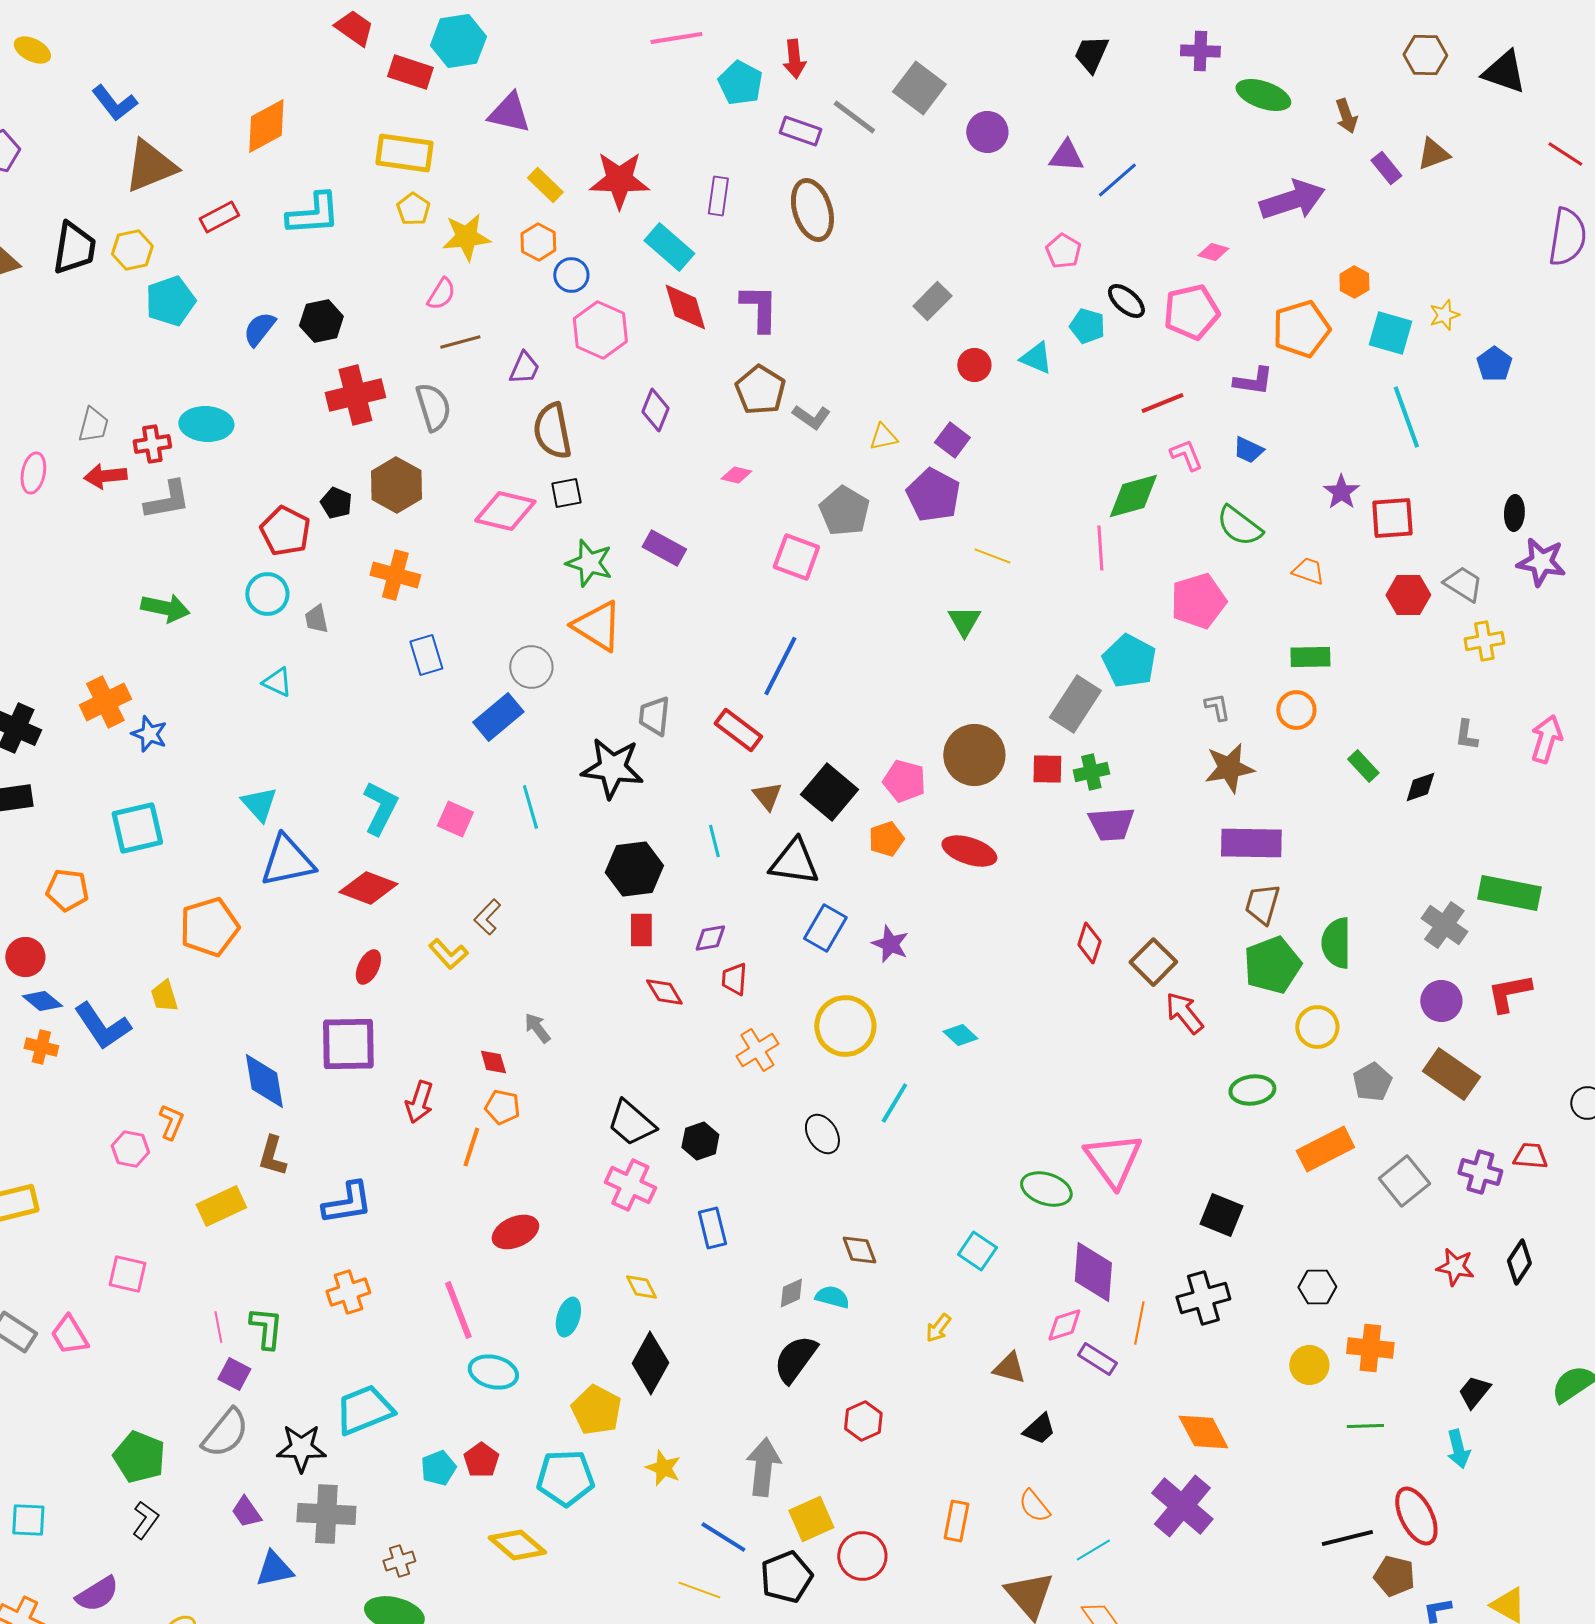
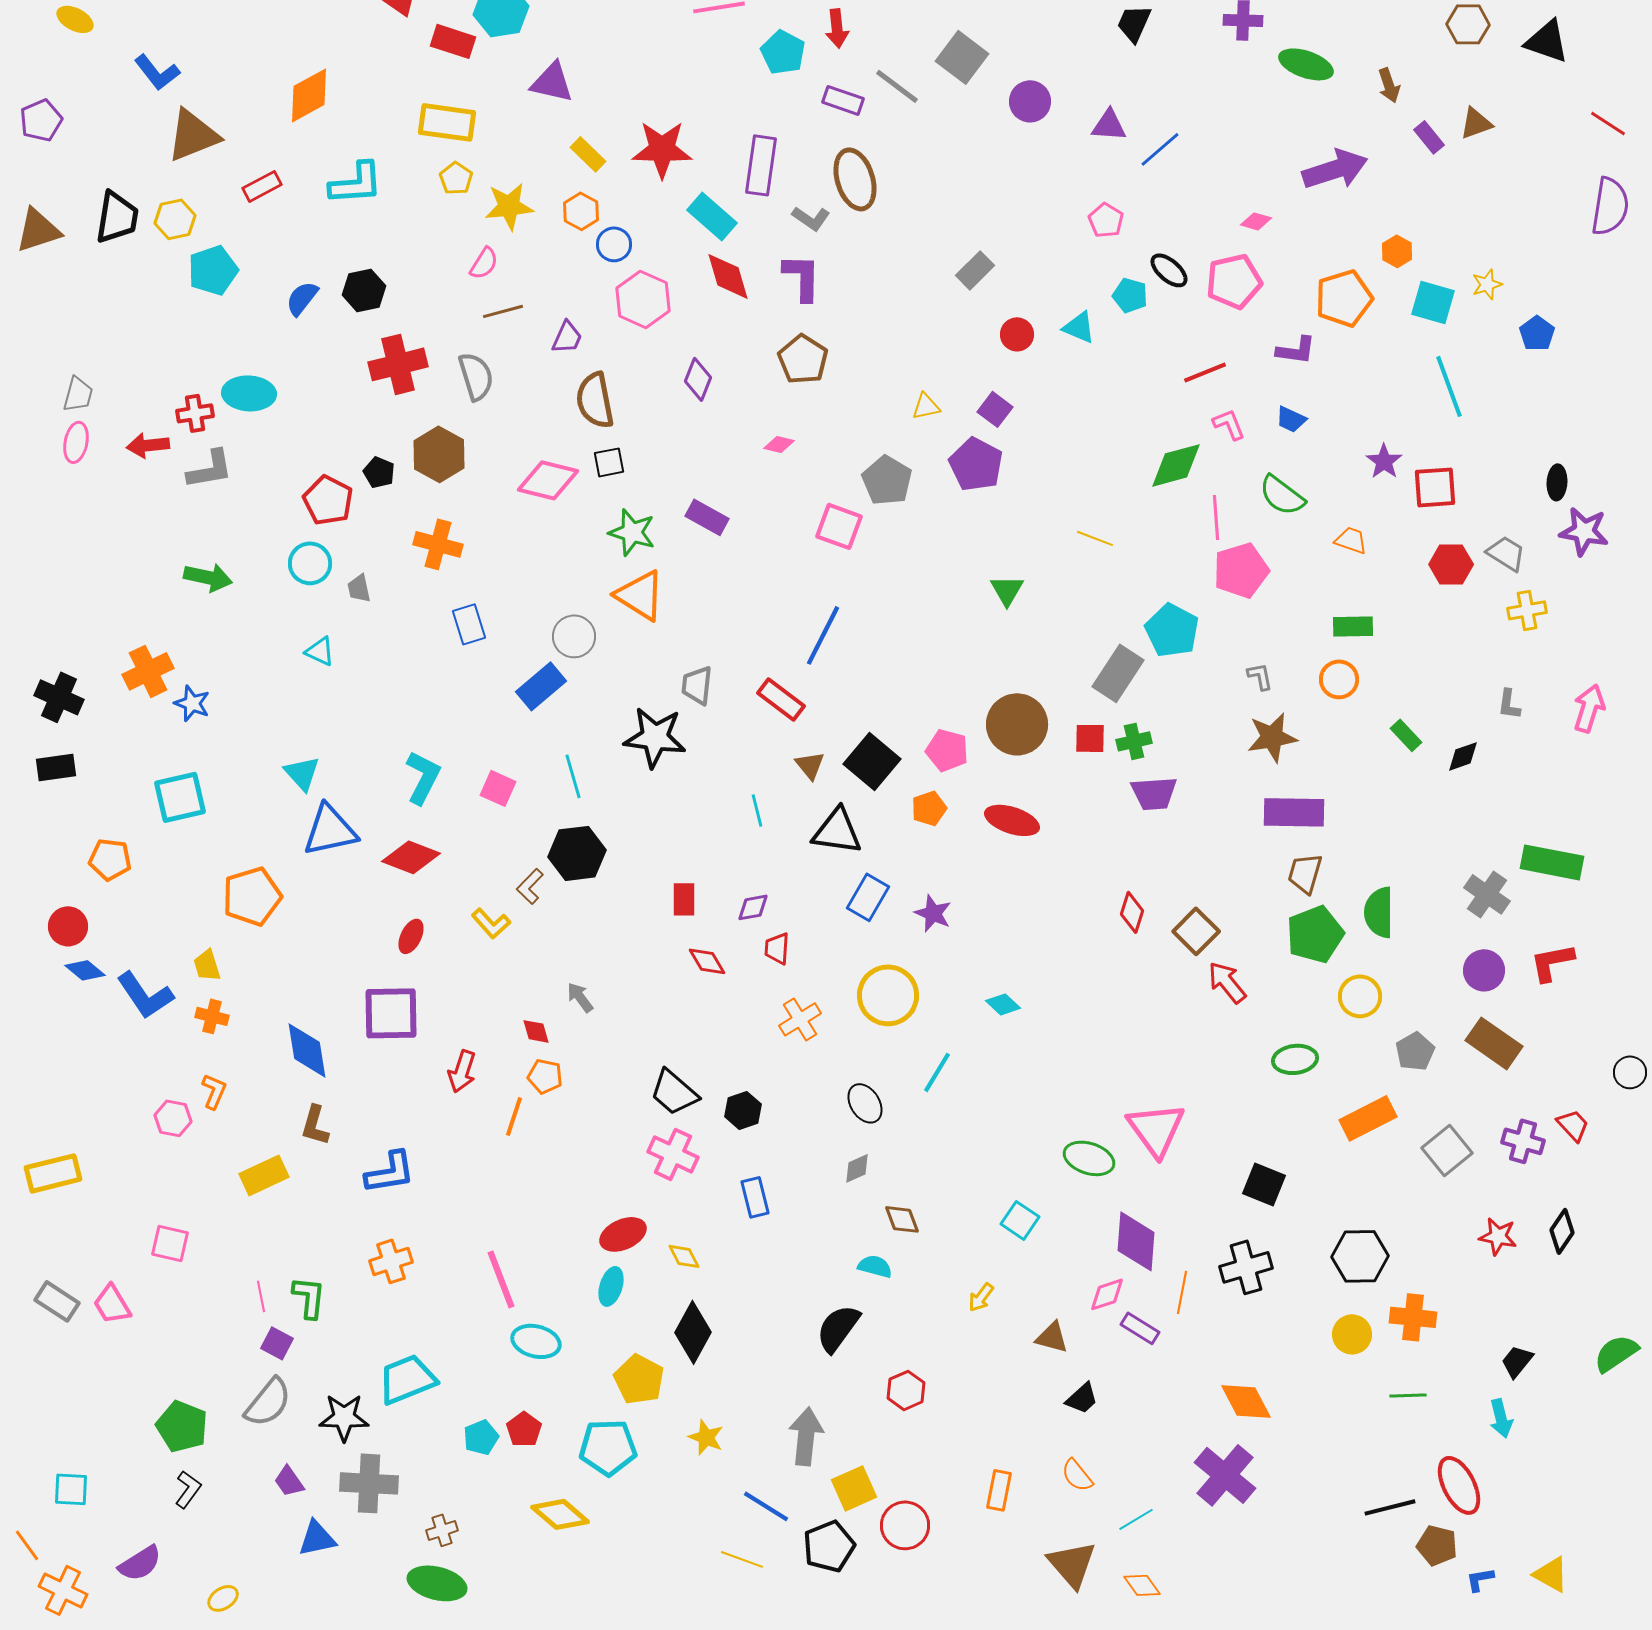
purple rectangle: (718, 196) -> (761, 165), size x1.5
gray L-shape: (811, 417) -> (811, 218), moved
gray trapezoid: (93, 425) -> (78, 394), moved
pink line: (1100, 548) -> (1216, 517), moved
yellow line: (992, 556) -> (1095, 538), moved
black hexagon: (634, 869) -> (577, 853), moved
orange cross: (41, 1047) -> (212, 1016), moved
red trapezoid: (1530, 1156) -> (1573, 1125), turned 42
red ellipse: (515, 1232) -> (623, 1234), moved
black hexagon: (1317, 1287) -> (1360, 1256), size x1.5
gray diamond: (791, 1293) -> (857, 1168), moved

